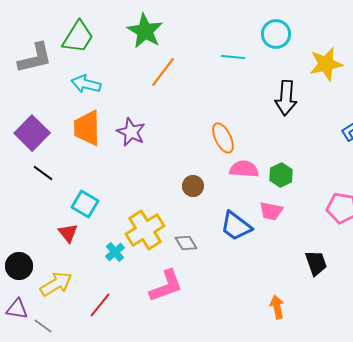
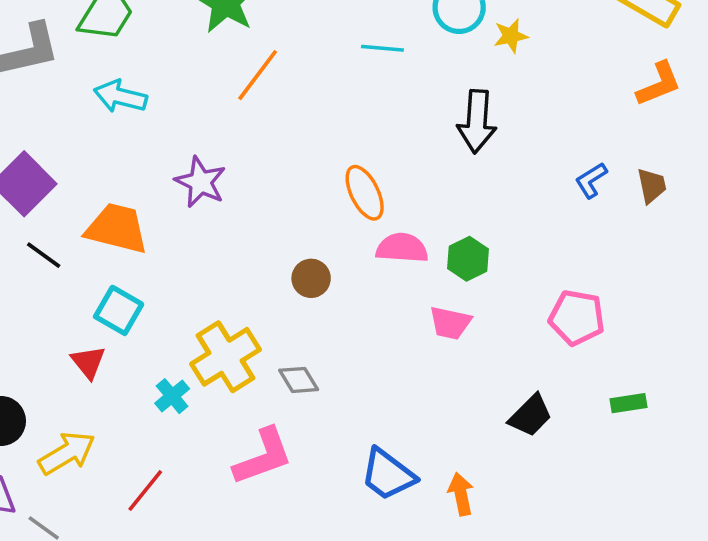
yellow star: (326, 64) -> (511, 36), moved, size x0.6
orange trapezoid: (87, 128) -> (117, 228), moved, turned 105
blue trapezoid: (236, 226) -> (388, 474), moved
black trapezoid: (316, 263) -> (530, 416), turned 64

